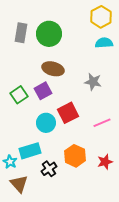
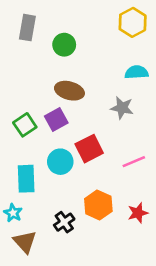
gray rectangle: (21, 33) -> (27, 28), moved
green circle: (49, 34) -> (64, 45), size x0.7
cyan semicircle: (104, 43) -> (136, 72), moved
cyan rectangle: (30, 151) -> (26, 179), moved, turned -75

